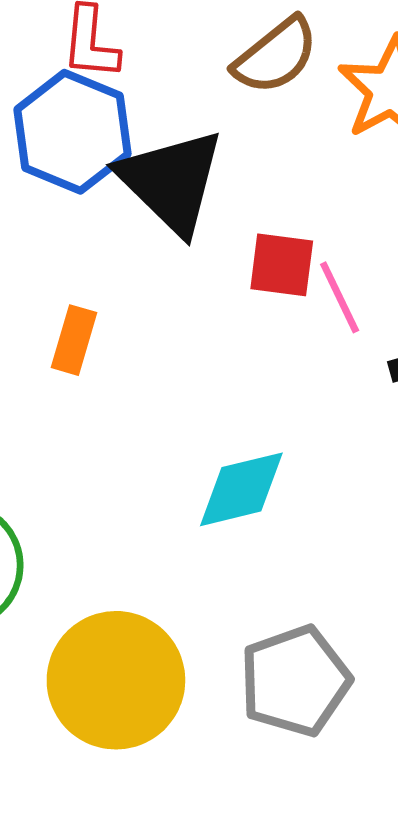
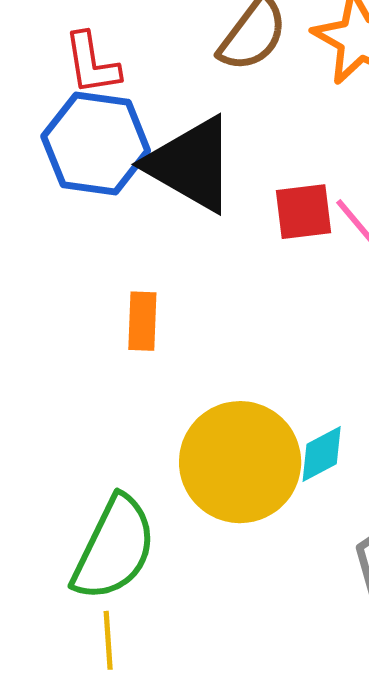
cyan diamond: (241, 489) -> (322, 454), moved, size x0.7
yellow circle: (116, 680) -> (240, 462), moved

